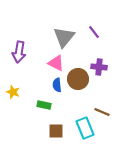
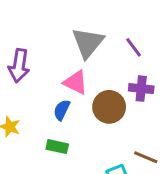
purple line: (94, 32) -> (134, 47), moved
blue semicircle: (57, 85) -> (62, 110), moved, turned 32

